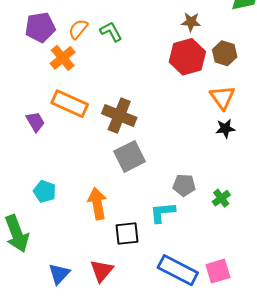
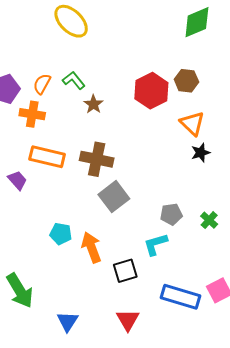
brown star: (191, 22) -> (93, 104), moved, turned -30
orange cross: (63, 58) -> (32, 114), turned -30
cyan pentagon: (45, 191) -> (61, 234), moved
red triangle: (102, 271) -> (128, 320), moved

